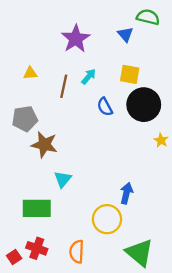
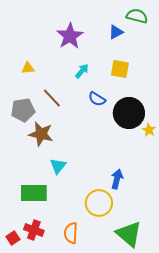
blue triangle: (125, 34) -> (116, 32), turned 42
brown line: (64, 86) -> (52, 98), moved, turned -55
black circle: (144, 105) -> (129, 113), moved
blue semicircle: (105, 107) -> (97, 99), turned -30

